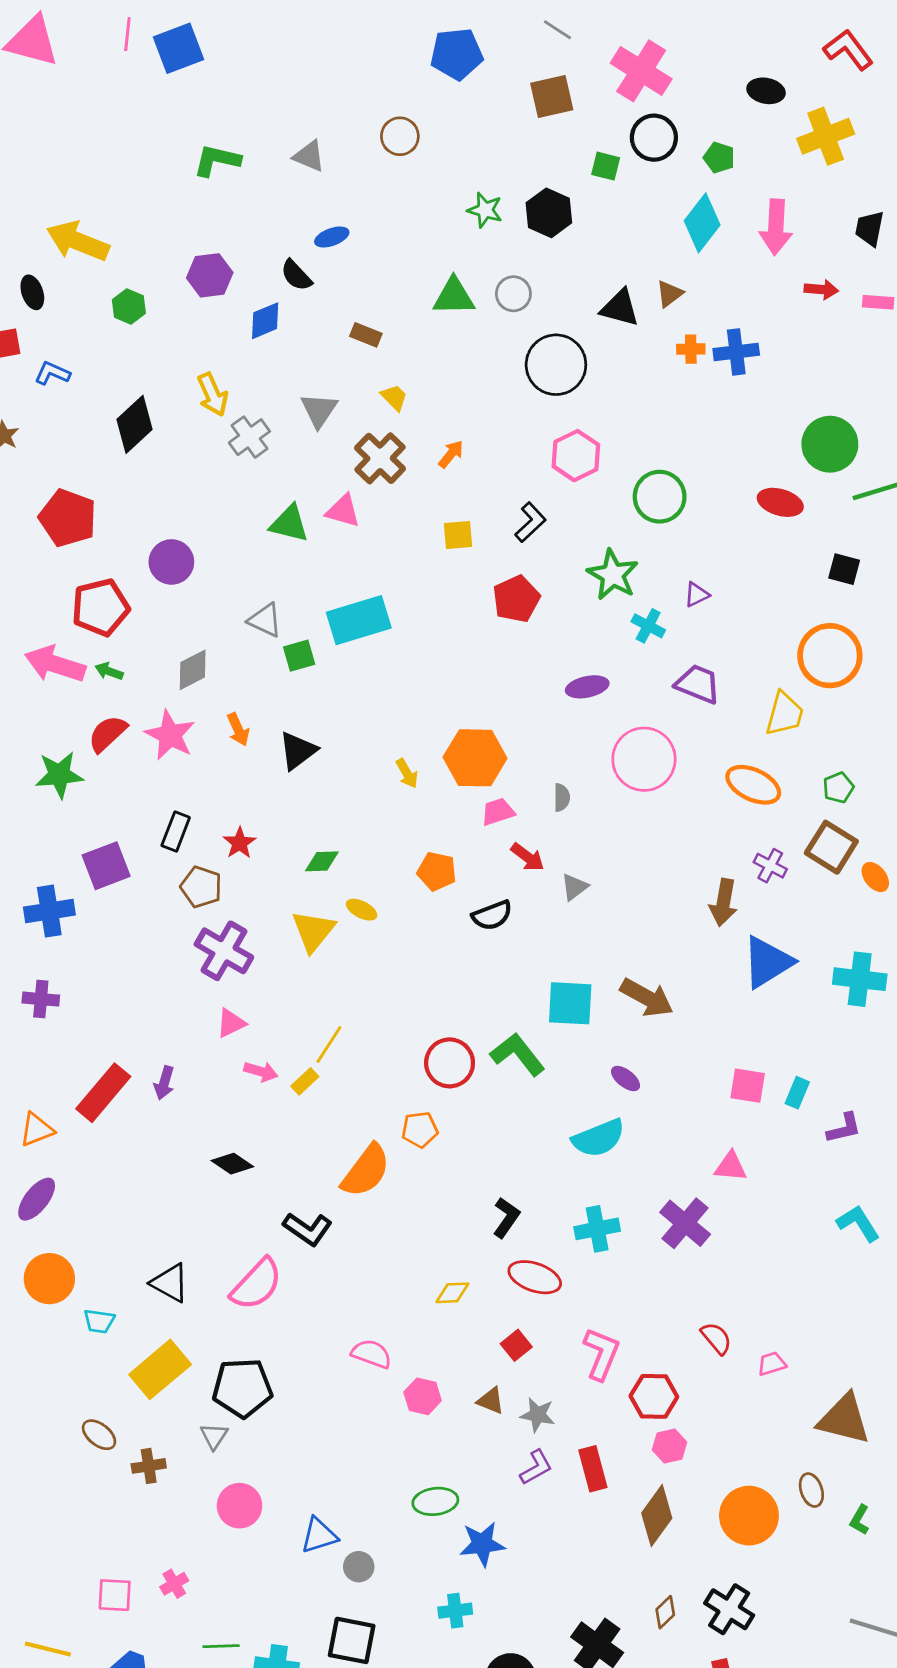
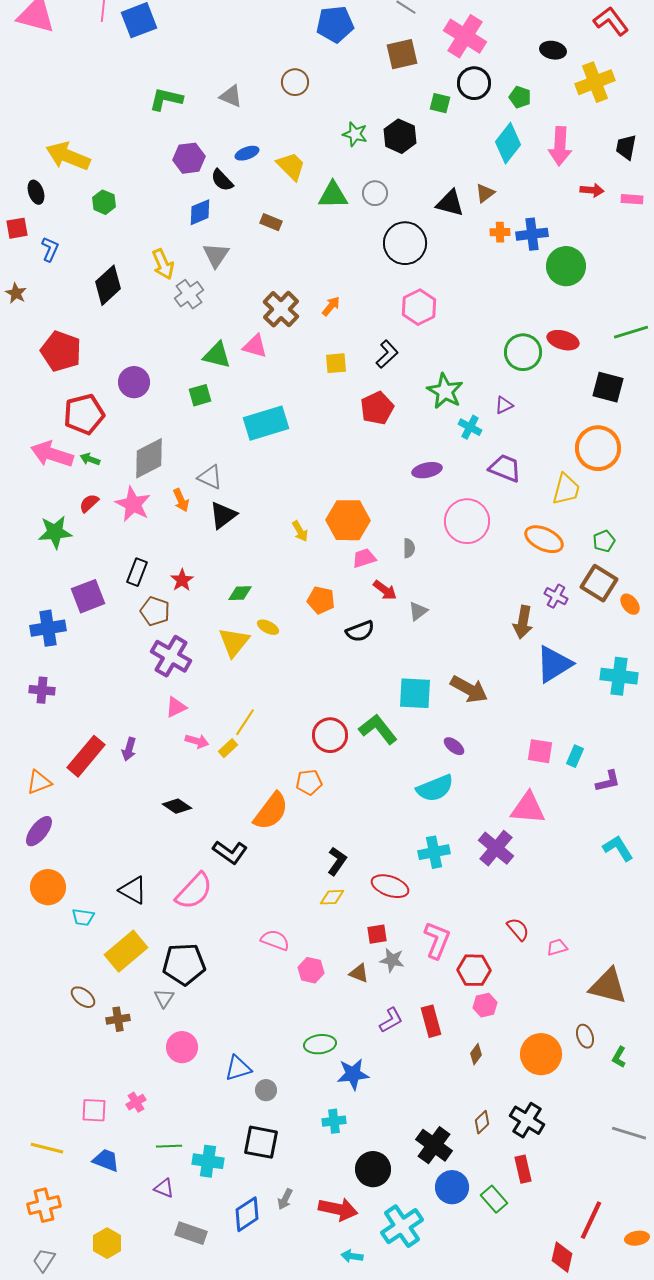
purple hexagon: (210, 275) -> (189, 158), moved
blue L-shape: (52, 373) -> (50, 249), turned 90
yellow trapezoid: (394, 397) -> (291, 166), moved, size x1.5
gray triangle: (319, 410) -> (216, 255), moved
green circle: (830, 444) -> (566, 266), moved
green circle: (660, 497) -> (523, 352), moved
black square: (844, 569) -> (608, 387), size x1.4
gray triangle: (265, 620) -> (210, 477), moved
green square: (299, 656) -> (200, 395), moved
gray diamond: (193, 670) -> (149, 458), size x1.4
red semicircle: (108, 734) -> (89, 503), size x0.7
pink triangle: (731, 1166) -> (528, 808), size x1.5
black L-shape: (506, 1218) -> (337, 861), moved
red square: (516, 1345) -> (377, 934), turned 30
gray star: (538, 1415) -> (392, 960), moved
brown diamond: (657, 1516) -> (476, 1054), size x0.5

